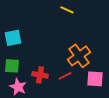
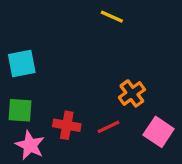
orange cross: (79, 56) -> (132, 93), size x0.7
pink square: (95, 79) -> (159, 132), turned 30

